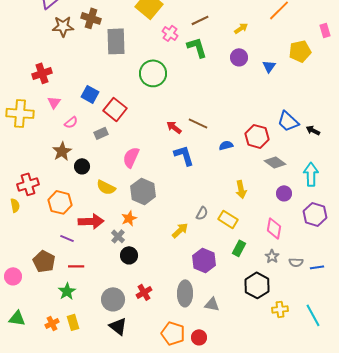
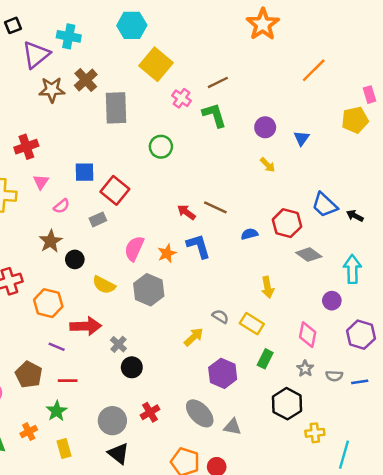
brown cross: (91, 18) -> (86, 80), turned 30
yellow arrow: (241, 28) -> (268, 165), moved, turned 80
yellow pentagon: (300, 51) -> (355, 120), moved
green circle: (153, 73) -> (161, 147), size x0.7
blue square: (90, 94) -> (85, 172), turned -30
purple circle: (284, 193) -> (332, 301), moved
gray semicircle: (202, 213) -> (220, 316), turned -88
purple hexagon: (315, 214) -> (361, 335), moved
orange star: (129, 218) -> (167, 253), moved
gray ellipse: (185, 293) -> (200, 413), turned -45
cyan line: (313, 315) -> (344, 455), moved, turned 45
orange cross: (52, 323) -> (29, 432), moved

